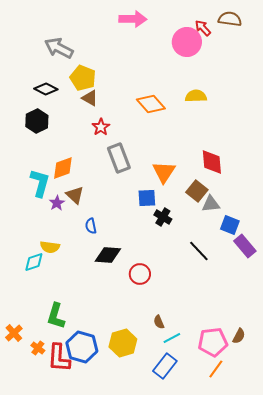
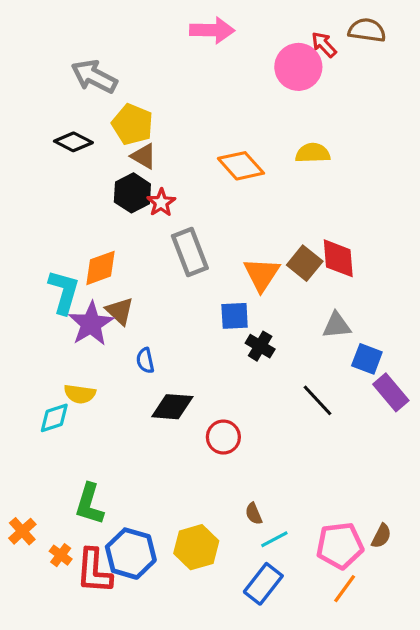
black hexagon: (37, 121) -> (132, 193), moved
brown square: (197, 191) -> (305, 263), moved
purple star: (57, 203) -> (91, 324), size x1.8

